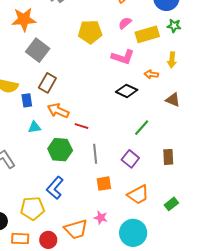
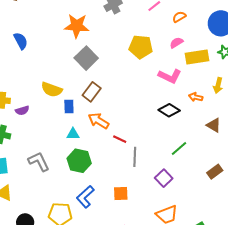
green hexagon: (60, 150) -> (79, 161), moved
gray line: (95, 154) -> (135, 157), moved
brown rectangle: (168, 157) -> (215, 172), moved, turned 49
orange square: (104, 184) -> (121, 194), moved

